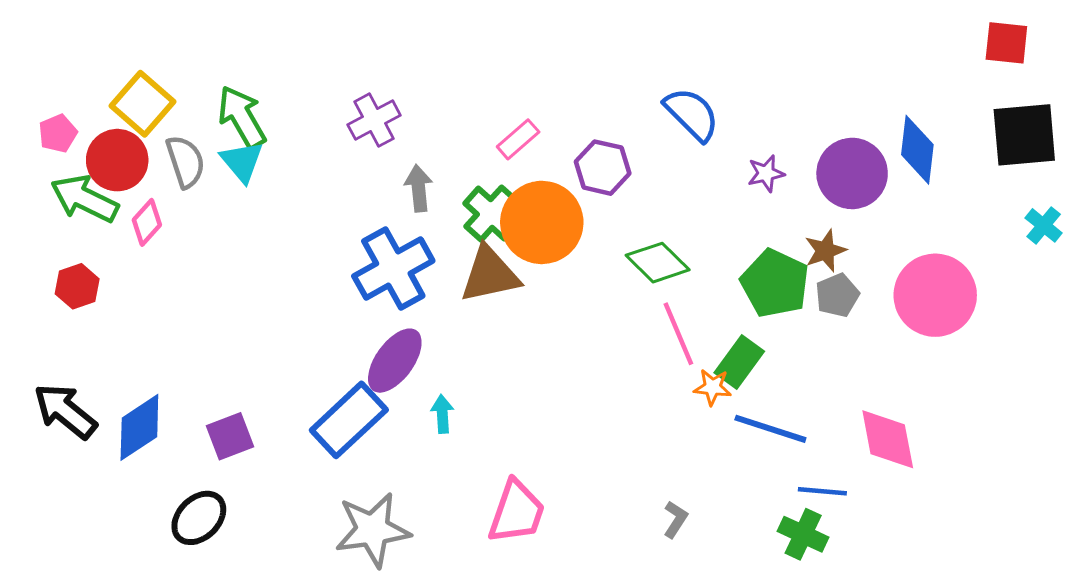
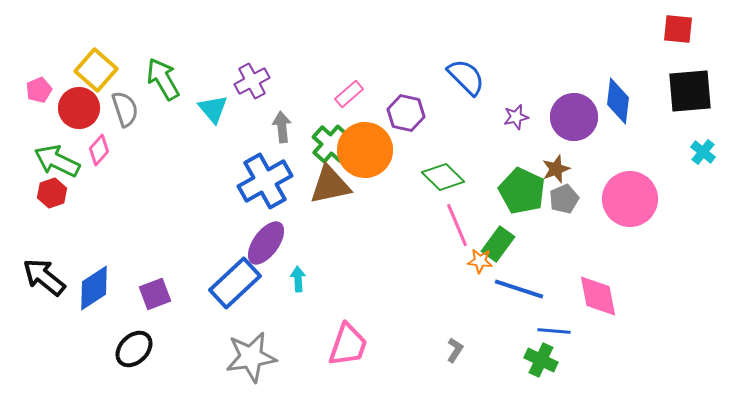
cyan triangle: (242, 162) -> (213, 109), moved
green arrow: (85, 199) -> (57, 161), moved

